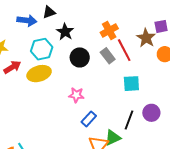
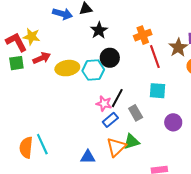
cyan hexagon: (42, 49) -> (93, 70), moved
gray rectangle: (108, 56) -> (136, 113), moved
pink star: (76, 95) -> (104, 104), moved
black line: (129, 120) -> (117, 98), moved

